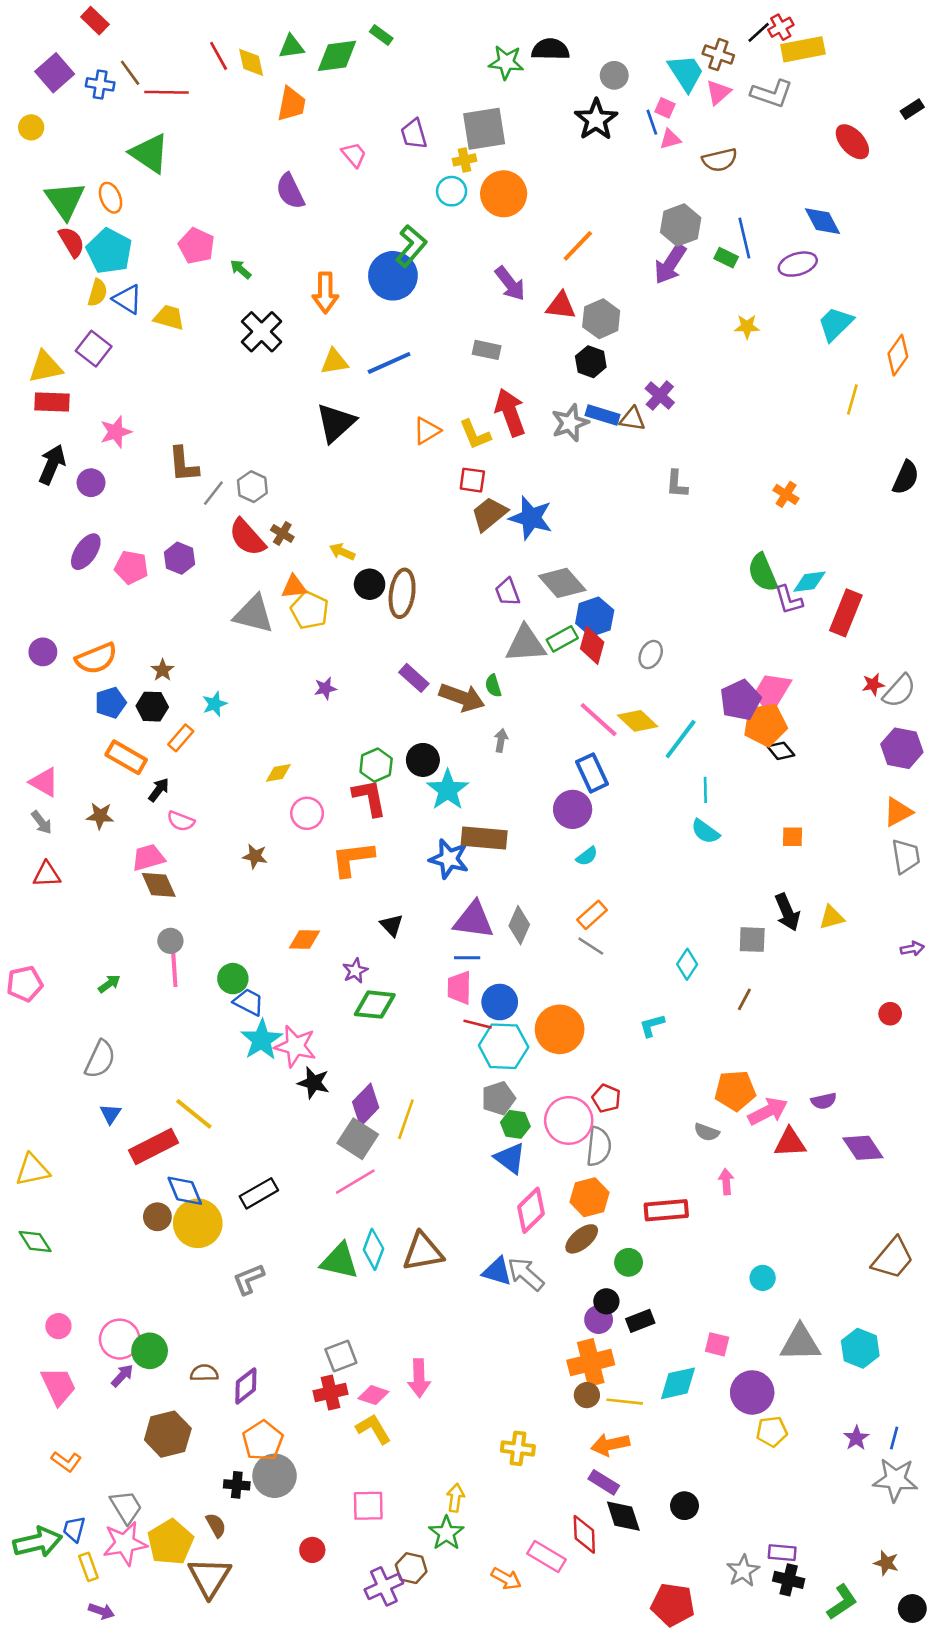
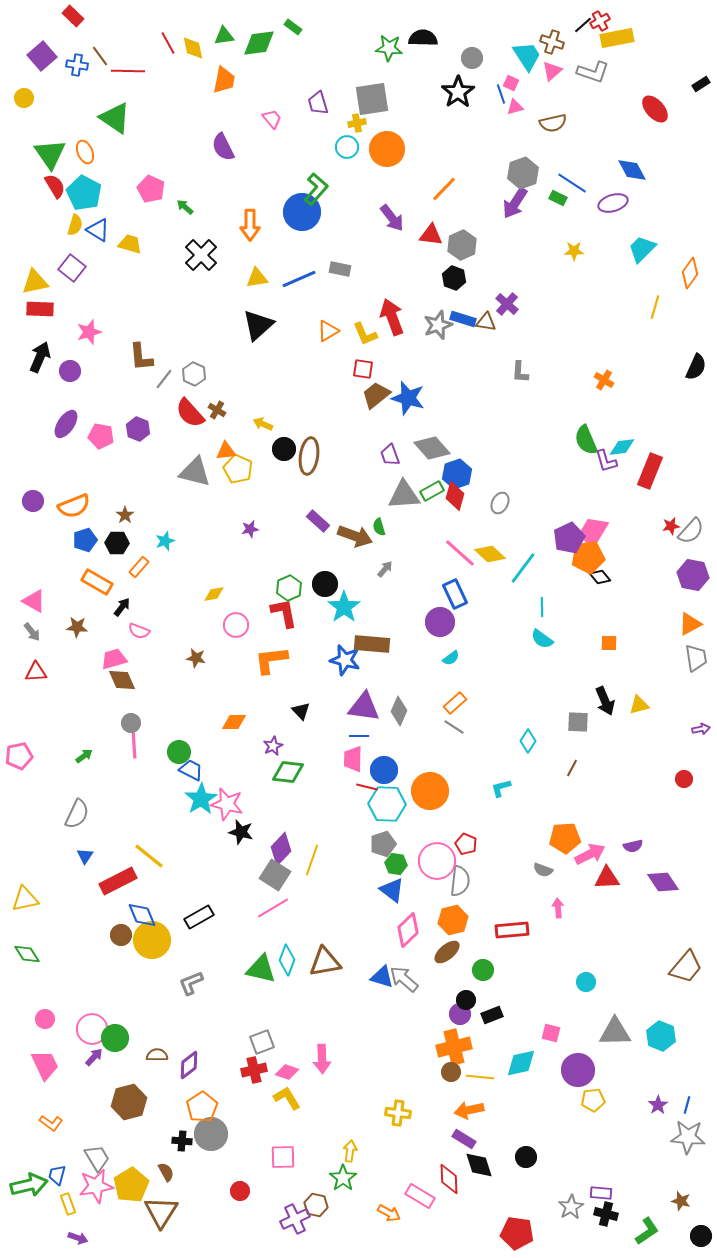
blue line: (744, 238) -> (572, 183), turned -44
gray rectangle: (487, 350) -> (340, 269), moved
gray arrow: (501, 740) -> (385, 569), turned 30

